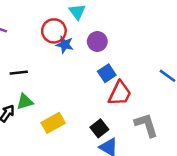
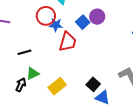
purple circle: (97, 41) -> (97, 17), moved
blue square: (107, 73) -> (83, 22), moved
red trapezoid: (120, 93) -> (68, 42), moved

